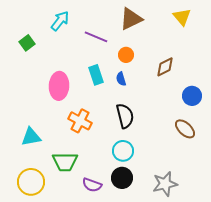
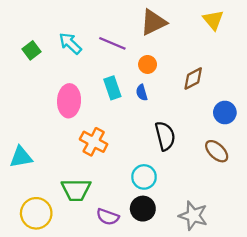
cyan arrow: (60, 21) -> (70, 43), moved, turned -85
black semicircle: (125, 116) -> (165, 136), moved
cyan triangle: (31, 137) -> (21, 157), moved
gray star: (165, 184) -> (193, 216), turned 30

